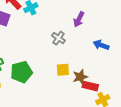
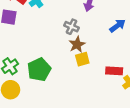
blue arrow: (101, 45) -> (117, 26), turned 133
brown star: (80, 77) -> (77, 45), moved

